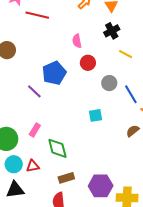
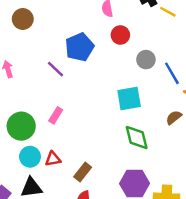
yellow line: (126, 54) -> (168, 12), moved
cyan square: (95, 115) -> (129, 99), size x1.5
green diamond: (57, 148) -> (137, 137), moved
brown rectangle: (66, 178) -> (83, 172), moved, turned -35

